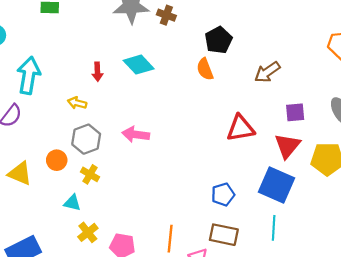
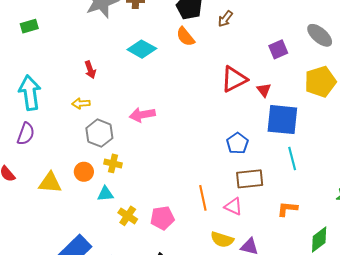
cyan diamond: (139, 65) -> (142, 49), moved
brown arrow: (267, 72) -> (225, 19), moved, size x0.7
red triangle: (287, 146) -> (264, 90), moved, size x0.6
orange circle: (57, 160) -> (84, 172), moved

